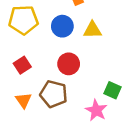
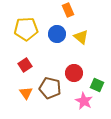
yellow triangle: (92, 30) -> (81, 37), turned 42
red circle: (69, 64) -> (74, 73), moved

